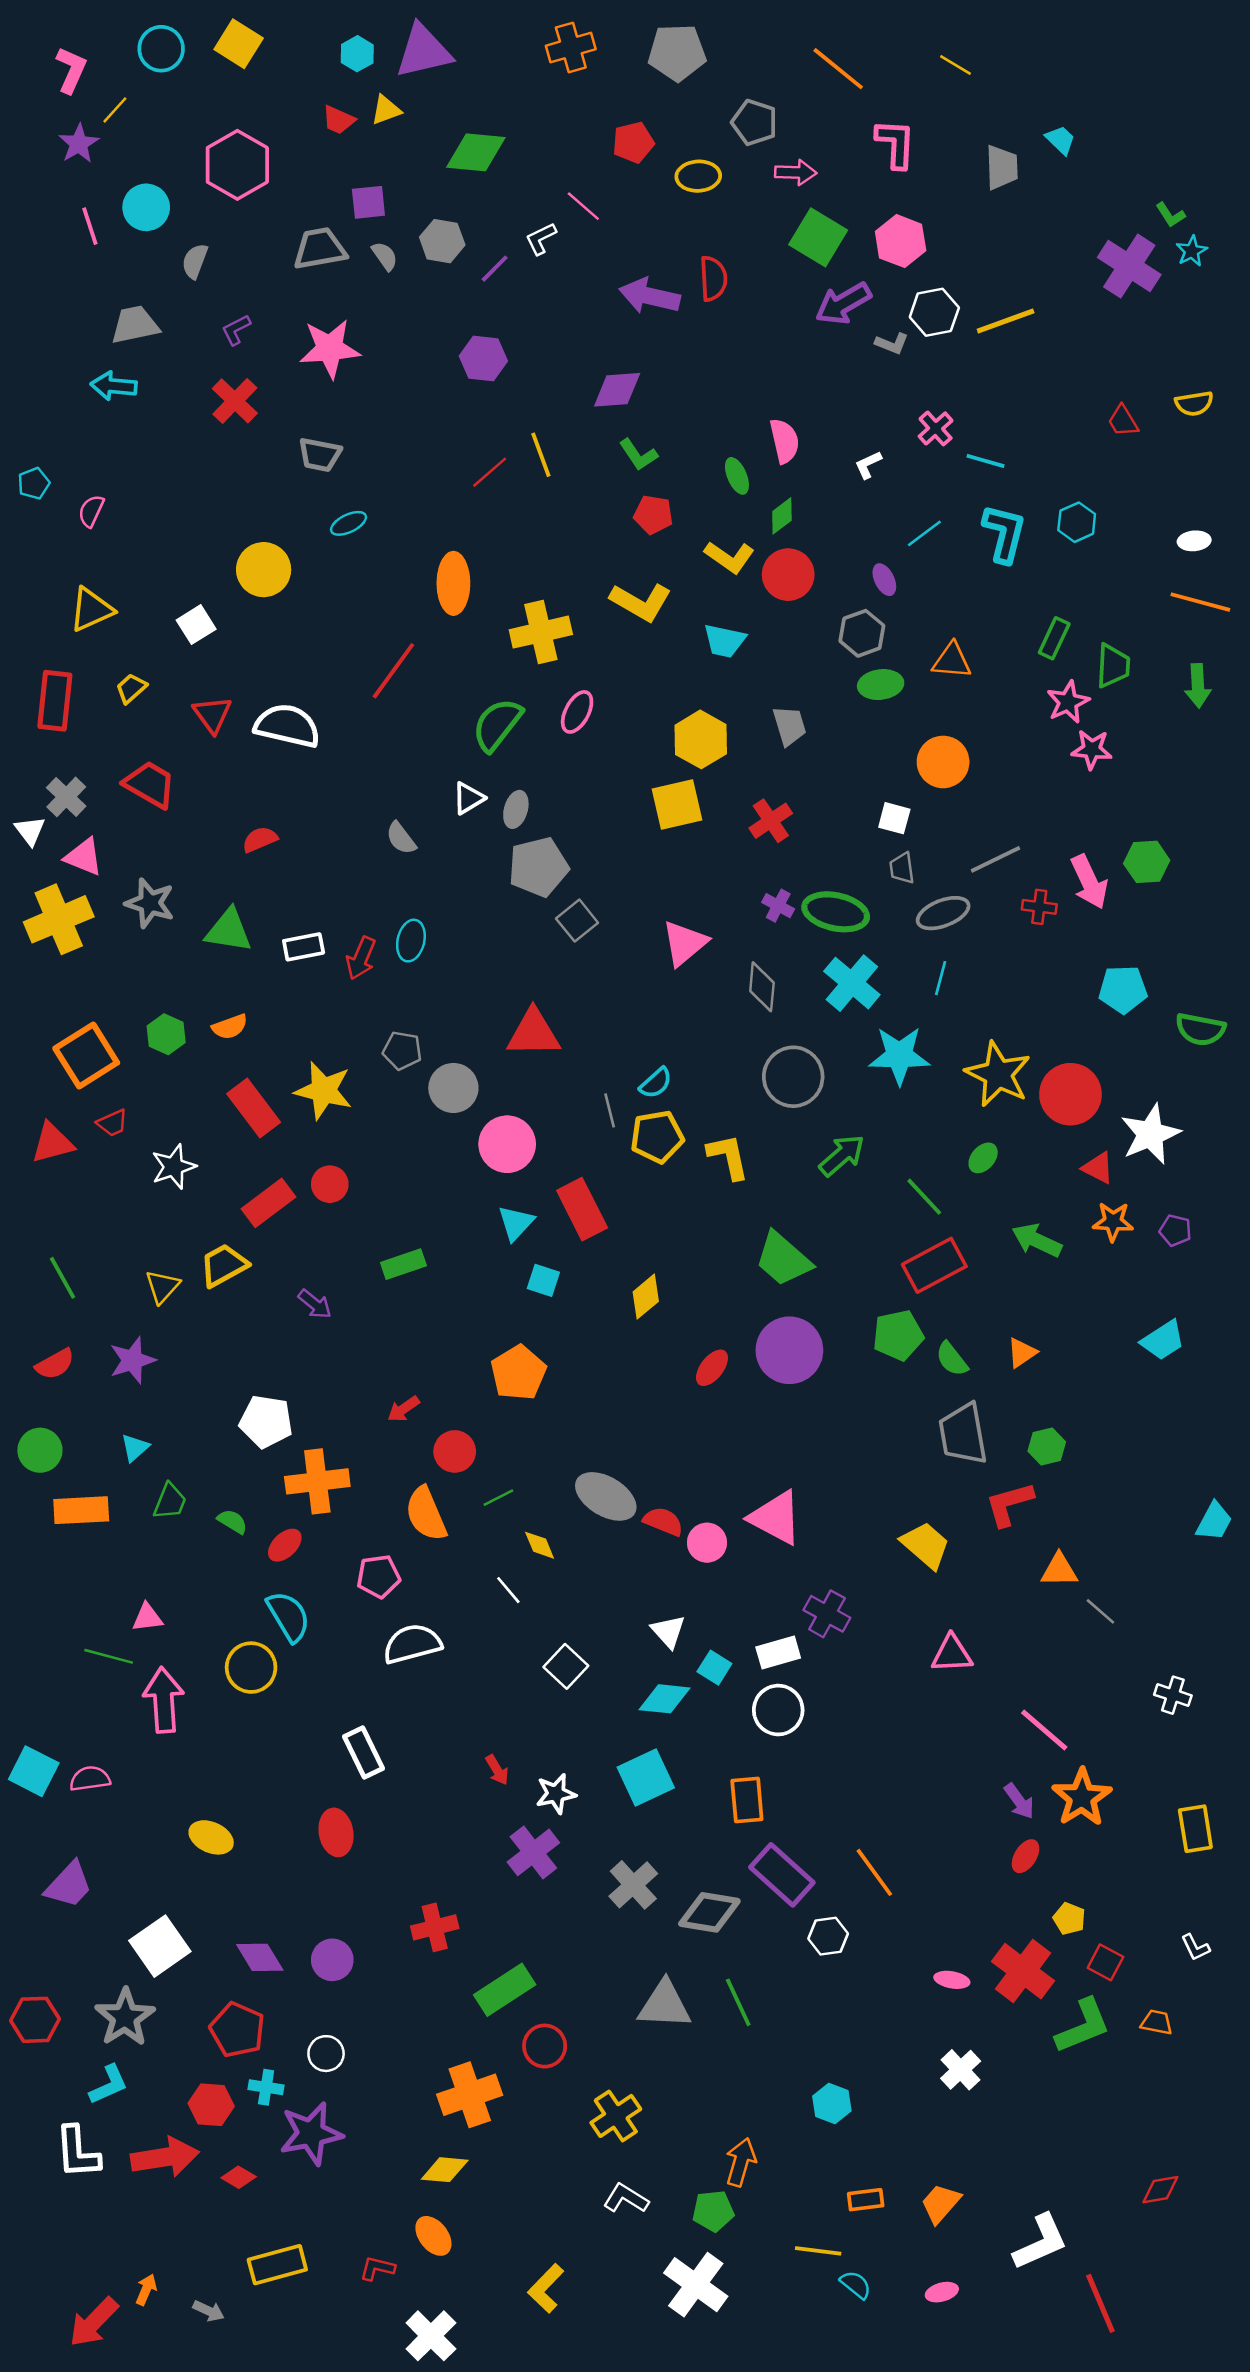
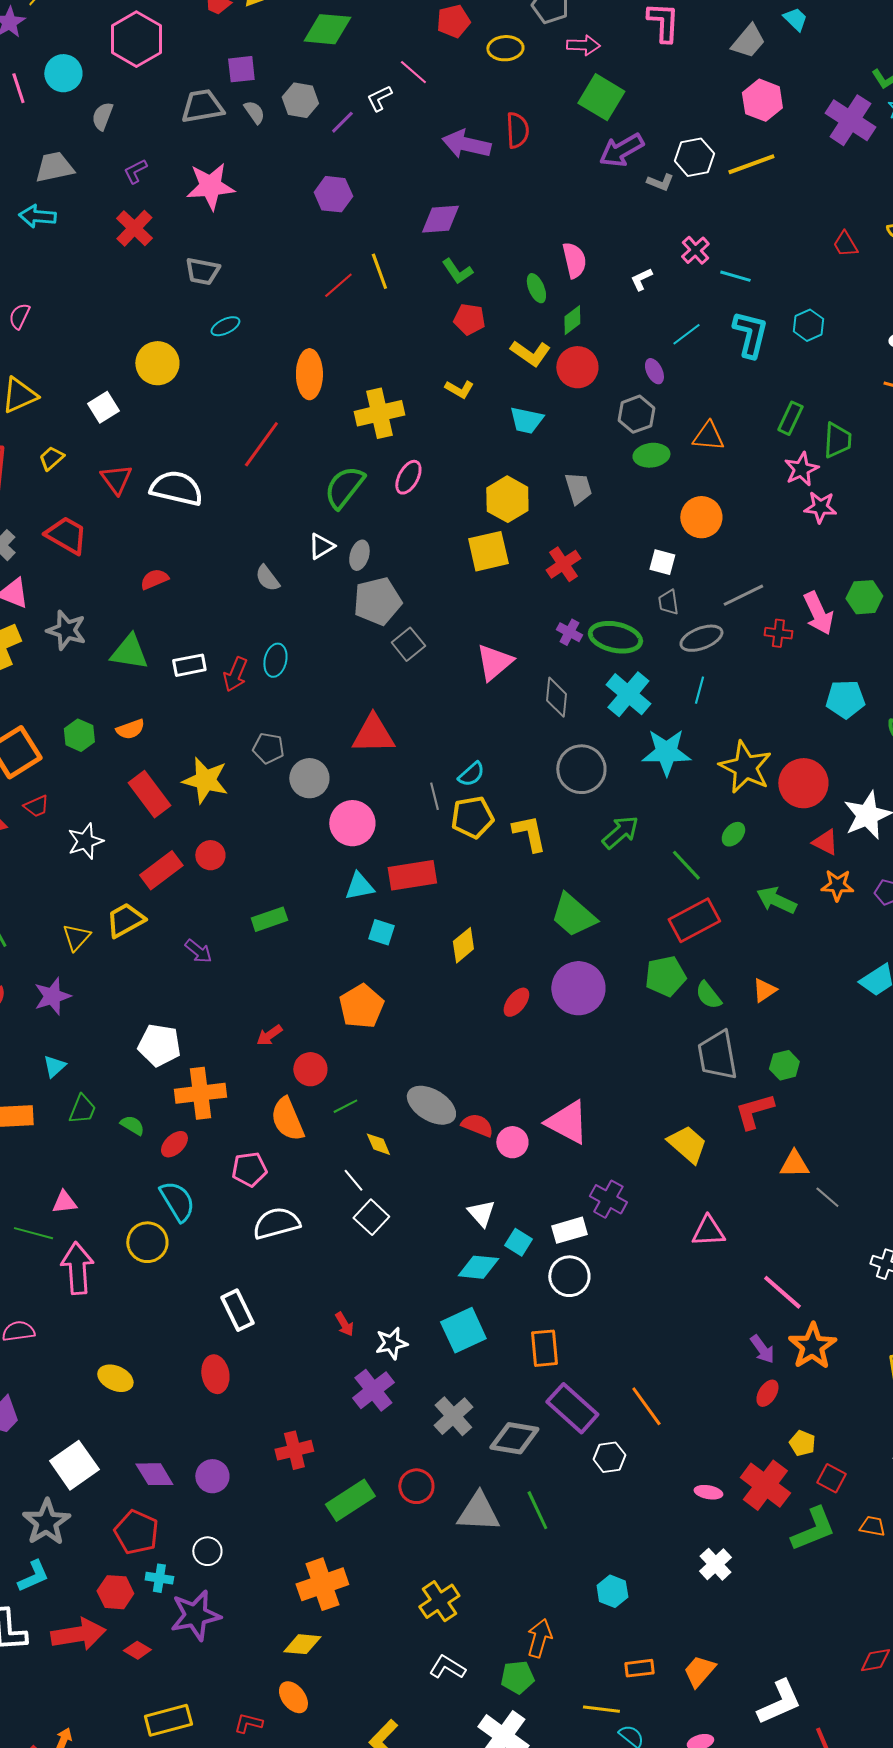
gray trapezoid: (1002, 167) -> (748, 41), turned 42
pink hexagon: (901, 241) -> (762, 100), moved
yellow L-shape: (641, 602) -> (459, 389), size x0.6
red rectangle: (582, 1209) -> (412, 875), turned -72
cyan triangle: (516, 1223) -> (359, 886), turned 36
white square: (566, 1666) -> (371, 1217), moved
red circle: (545, 2046) -> (416, 1486), moved

